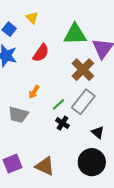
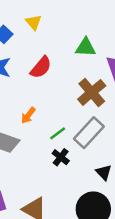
green triangle: (75, 34) -> (86, 47), size x0.7

